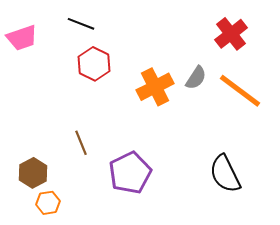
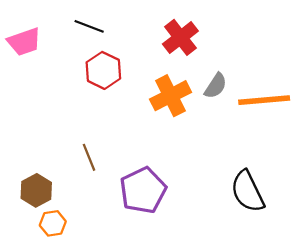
red cross: (231, 34) -> (180, 37), moved
orange line: (240, 91) -> (264, 100), turned -42

